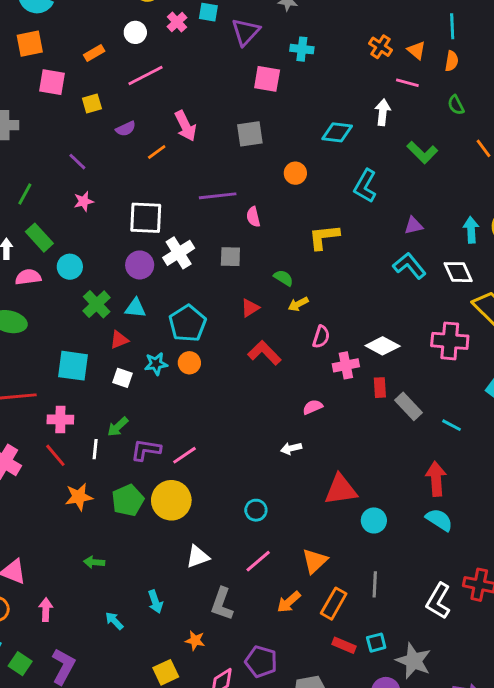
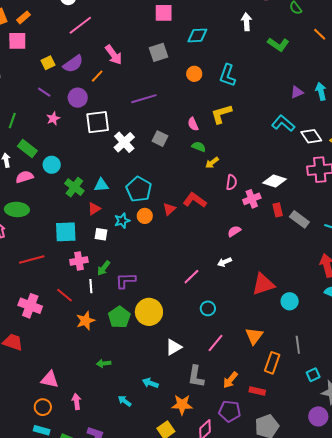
orange rectangle: (94, 53) -> (24, 17), moved
yellow square: (92, 104) -> (48, 63), moved
purple semicircle: (126, 129) -> (73, 64), size x1.5
cyan diamond: (337, 132) -> (197, 35), moved
cyan L-shape: (365, 186) -> (227, 75), moved
pink semicircle: (253, 217) -> (193, 124), moved
purple triangle: (413, 226) -> (297, 92), moved
gray square: (230, 257) -> (160, 139), turned 35
purple circle: (140, 265) -> (78, 98), moved
white diamond: (458, 272) -> (311, 136), moved
red triangle: (250, 308) -> (169, 209), moved
pink cross: (60, 420) -> (79, 261), moved
pink line: (185, 455) -> (191, 277), moved
cyan arrow: (155, 602) -> (150, 383), turned 140
orange arrow: (289, 602) -> (230, 380), moved
orange star: (195, 640) -> (182, 405), size x1.5
cyan square: (376, 643) -> (313, 375), moved
red rectangle: (344, 645) -> (257, 391), moved

